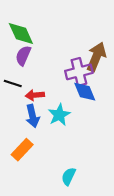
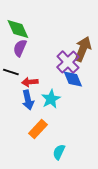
purple cross: (79, 72) -> (68, 62), turned -30
orange rectangle: (22, 150) -> (38, 129), moved

